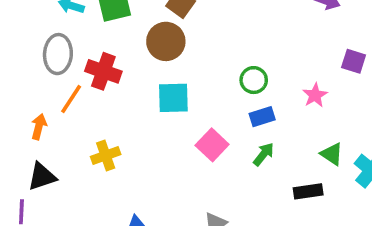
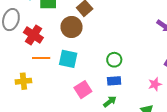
pink star: (315, 95) -> (155, 84), moved
orange line: (71, 99) -> (41, 58), moved, turned 42

